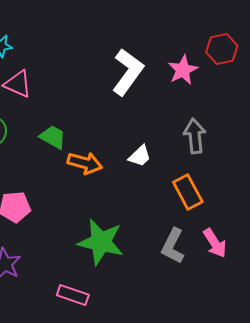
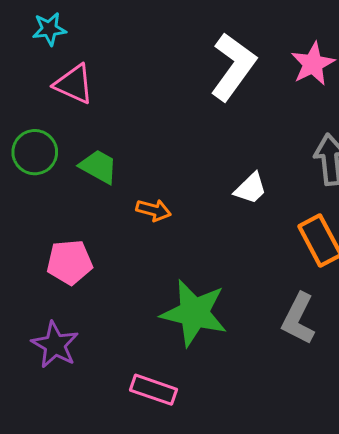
green trapezoid: (53, 137) -> (98, 167), moved
orange arrow: (85, 163) -> (154, 210), moved, size x0.7

